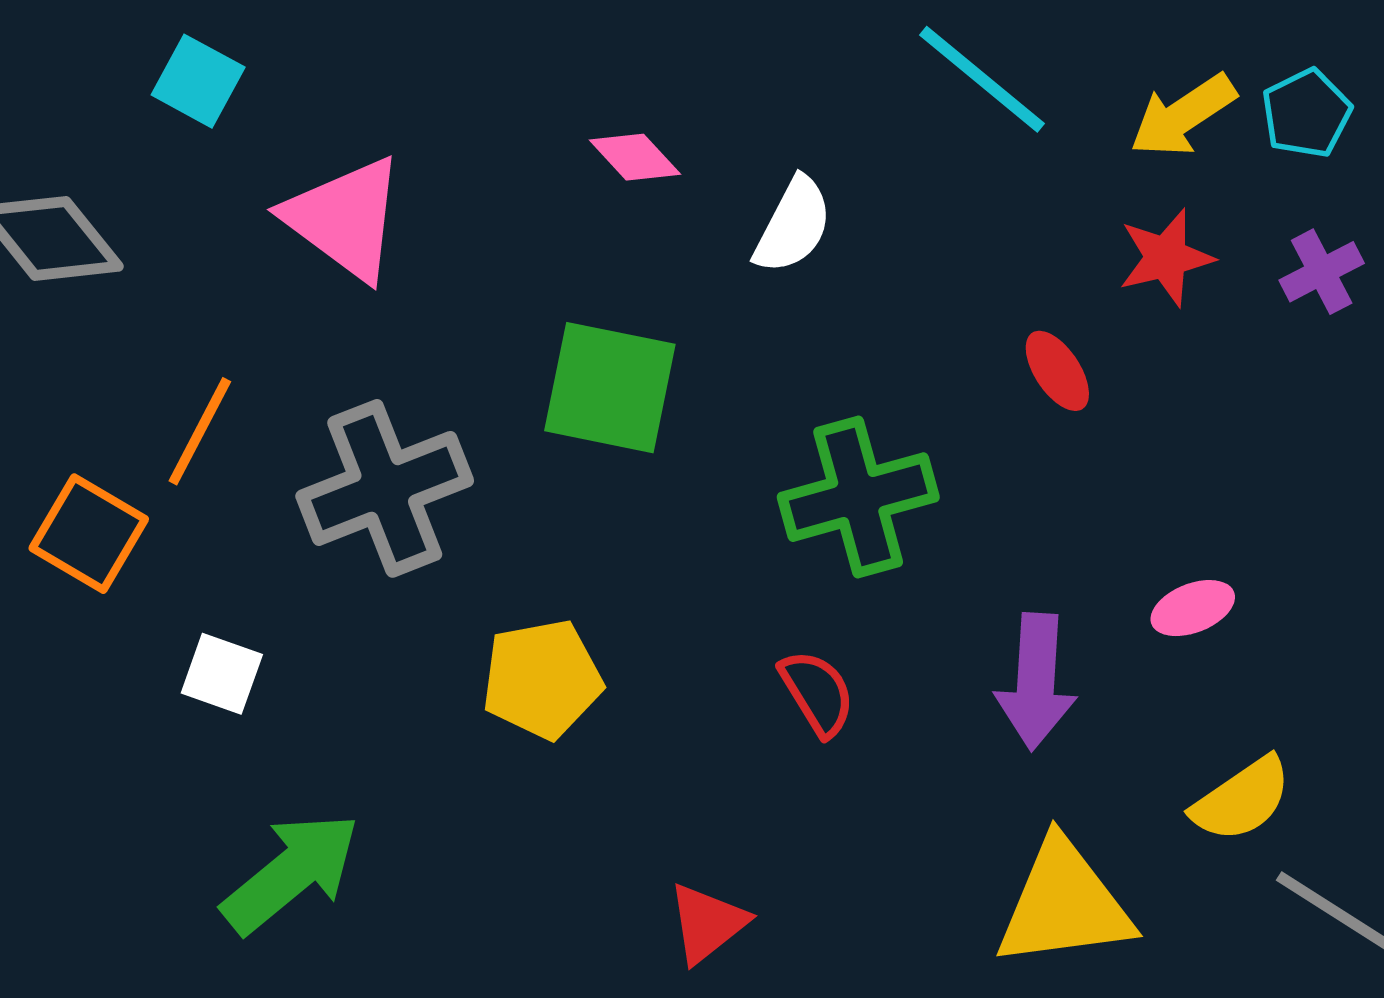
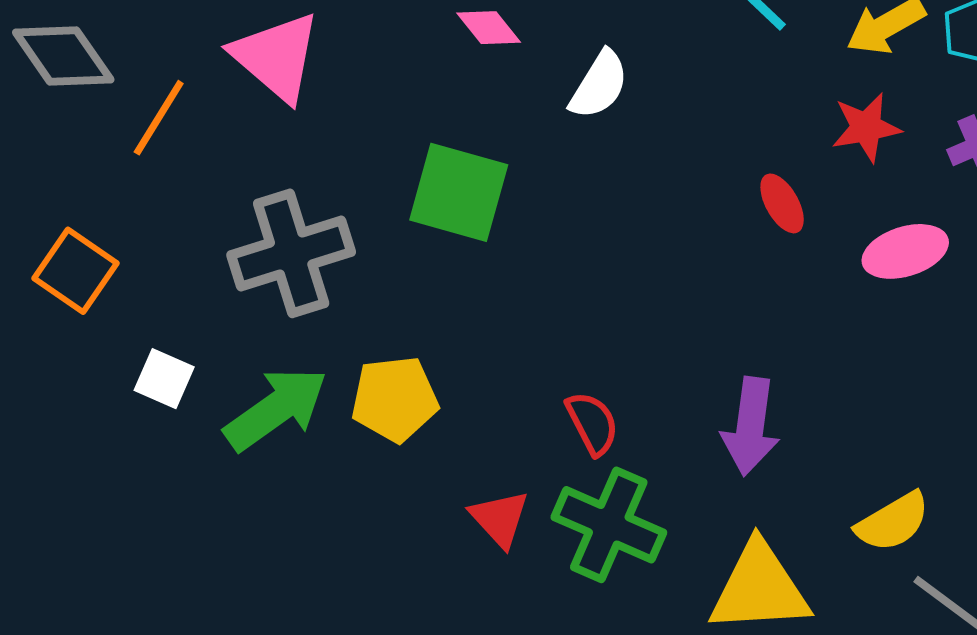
orange line: (200, 431) -> (159, 118), moved
green cross: (858, 497) -> (609, 525), moved, turned 35
pink ellipse: (1193, 608) -> (905, 251), moved, size x1.4
green arrow: (291, 873) -> (276, 409), moved
red triangle: (707, 923) -> (500, 518), moved, turned -38

